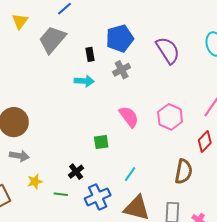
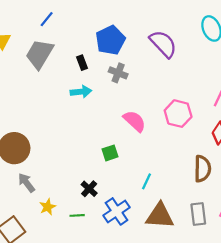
gray cross: (122, 70) -> (118, 73), turned -30
gray arrow: (19, 156) -> (26, 183), turned -126

